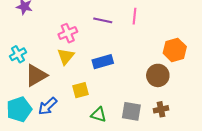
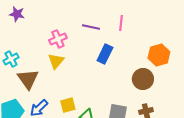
blue rectangle: (103, 62) -> (105, 54), moved, turned -48
brown triangle: (36, 75) -> (28, 79), turned -35
yellow square: (81, 90) -> (68, 105), moved

